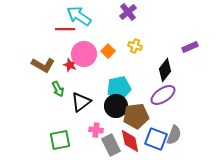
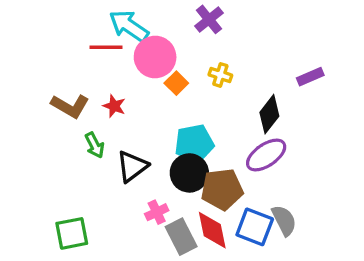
pink circle: (84, 54) -> (155, 57), moved
pink cross: (96, 130) -> (157, 212), turned -32
gray semicircle: (174, 135) -> (284, 220), turned -48
green square: (60, 140) -> (72, 233), moved

